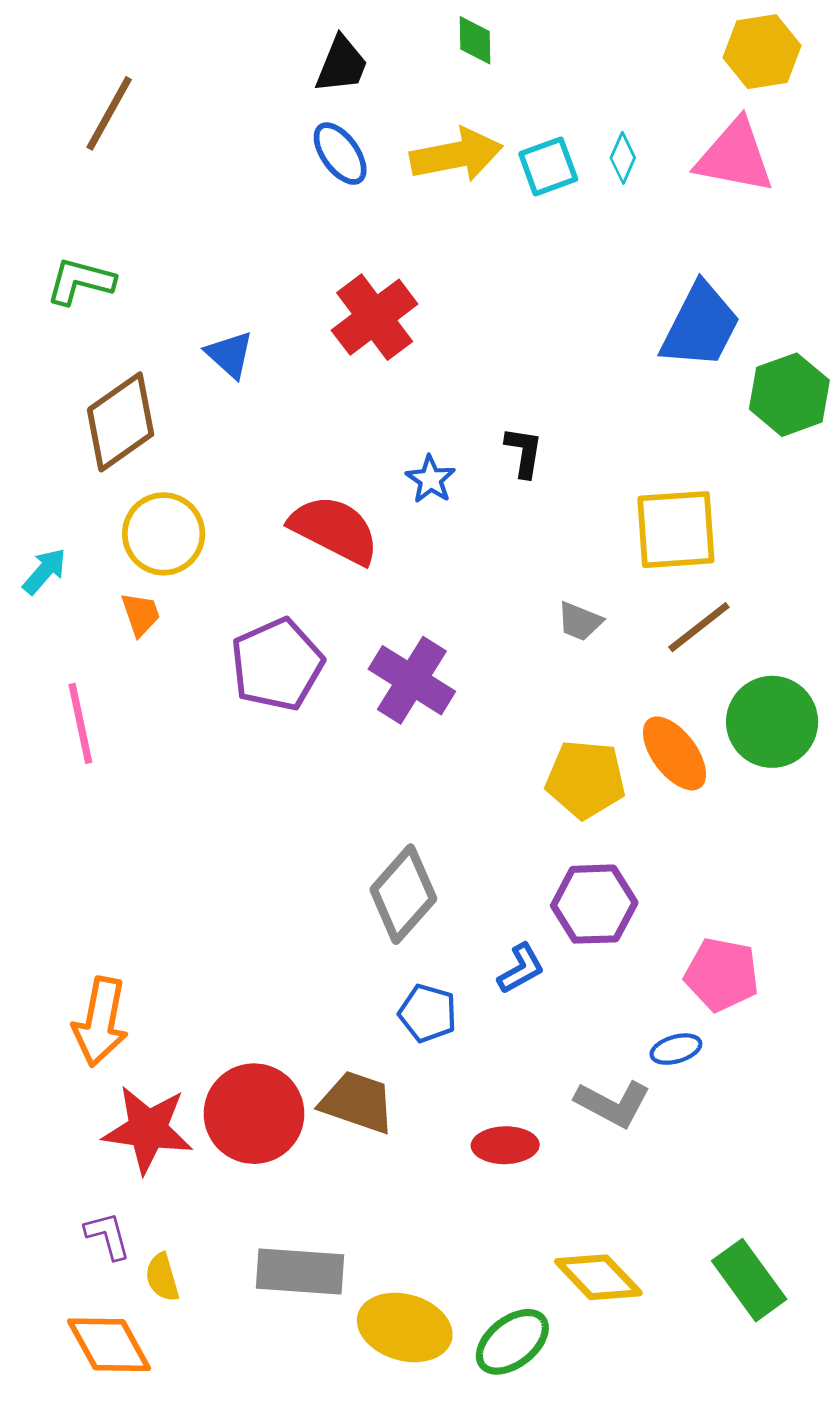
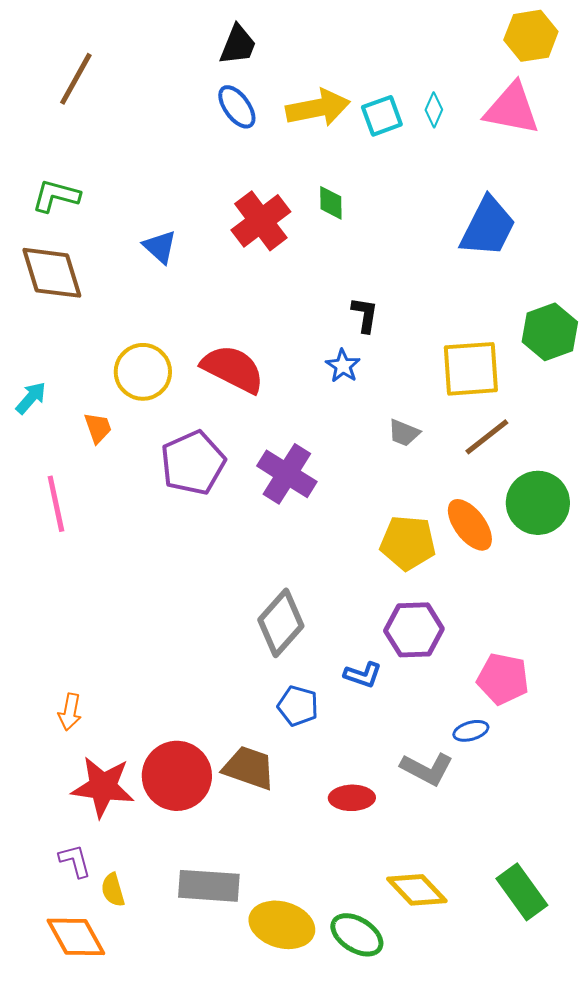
green diamond: (475, 40) -> (331, 203), moved
green hexagon: (789, 395) -> (550, 332), moved
brown diamond: (121, 422) -> (52, 273), moved, turned -72
blue star: (431, 479) -> (343, 366), moved
yellow circle: (164, 534) -> (143, 372), moved
blue L-shape: (521, 969) -> (363, 675), turned 48
orange arrow: (100, 1022) -> (70, 712), size x0.6
green ellipse: (512, 1342) -> (357, 935), turned 70

